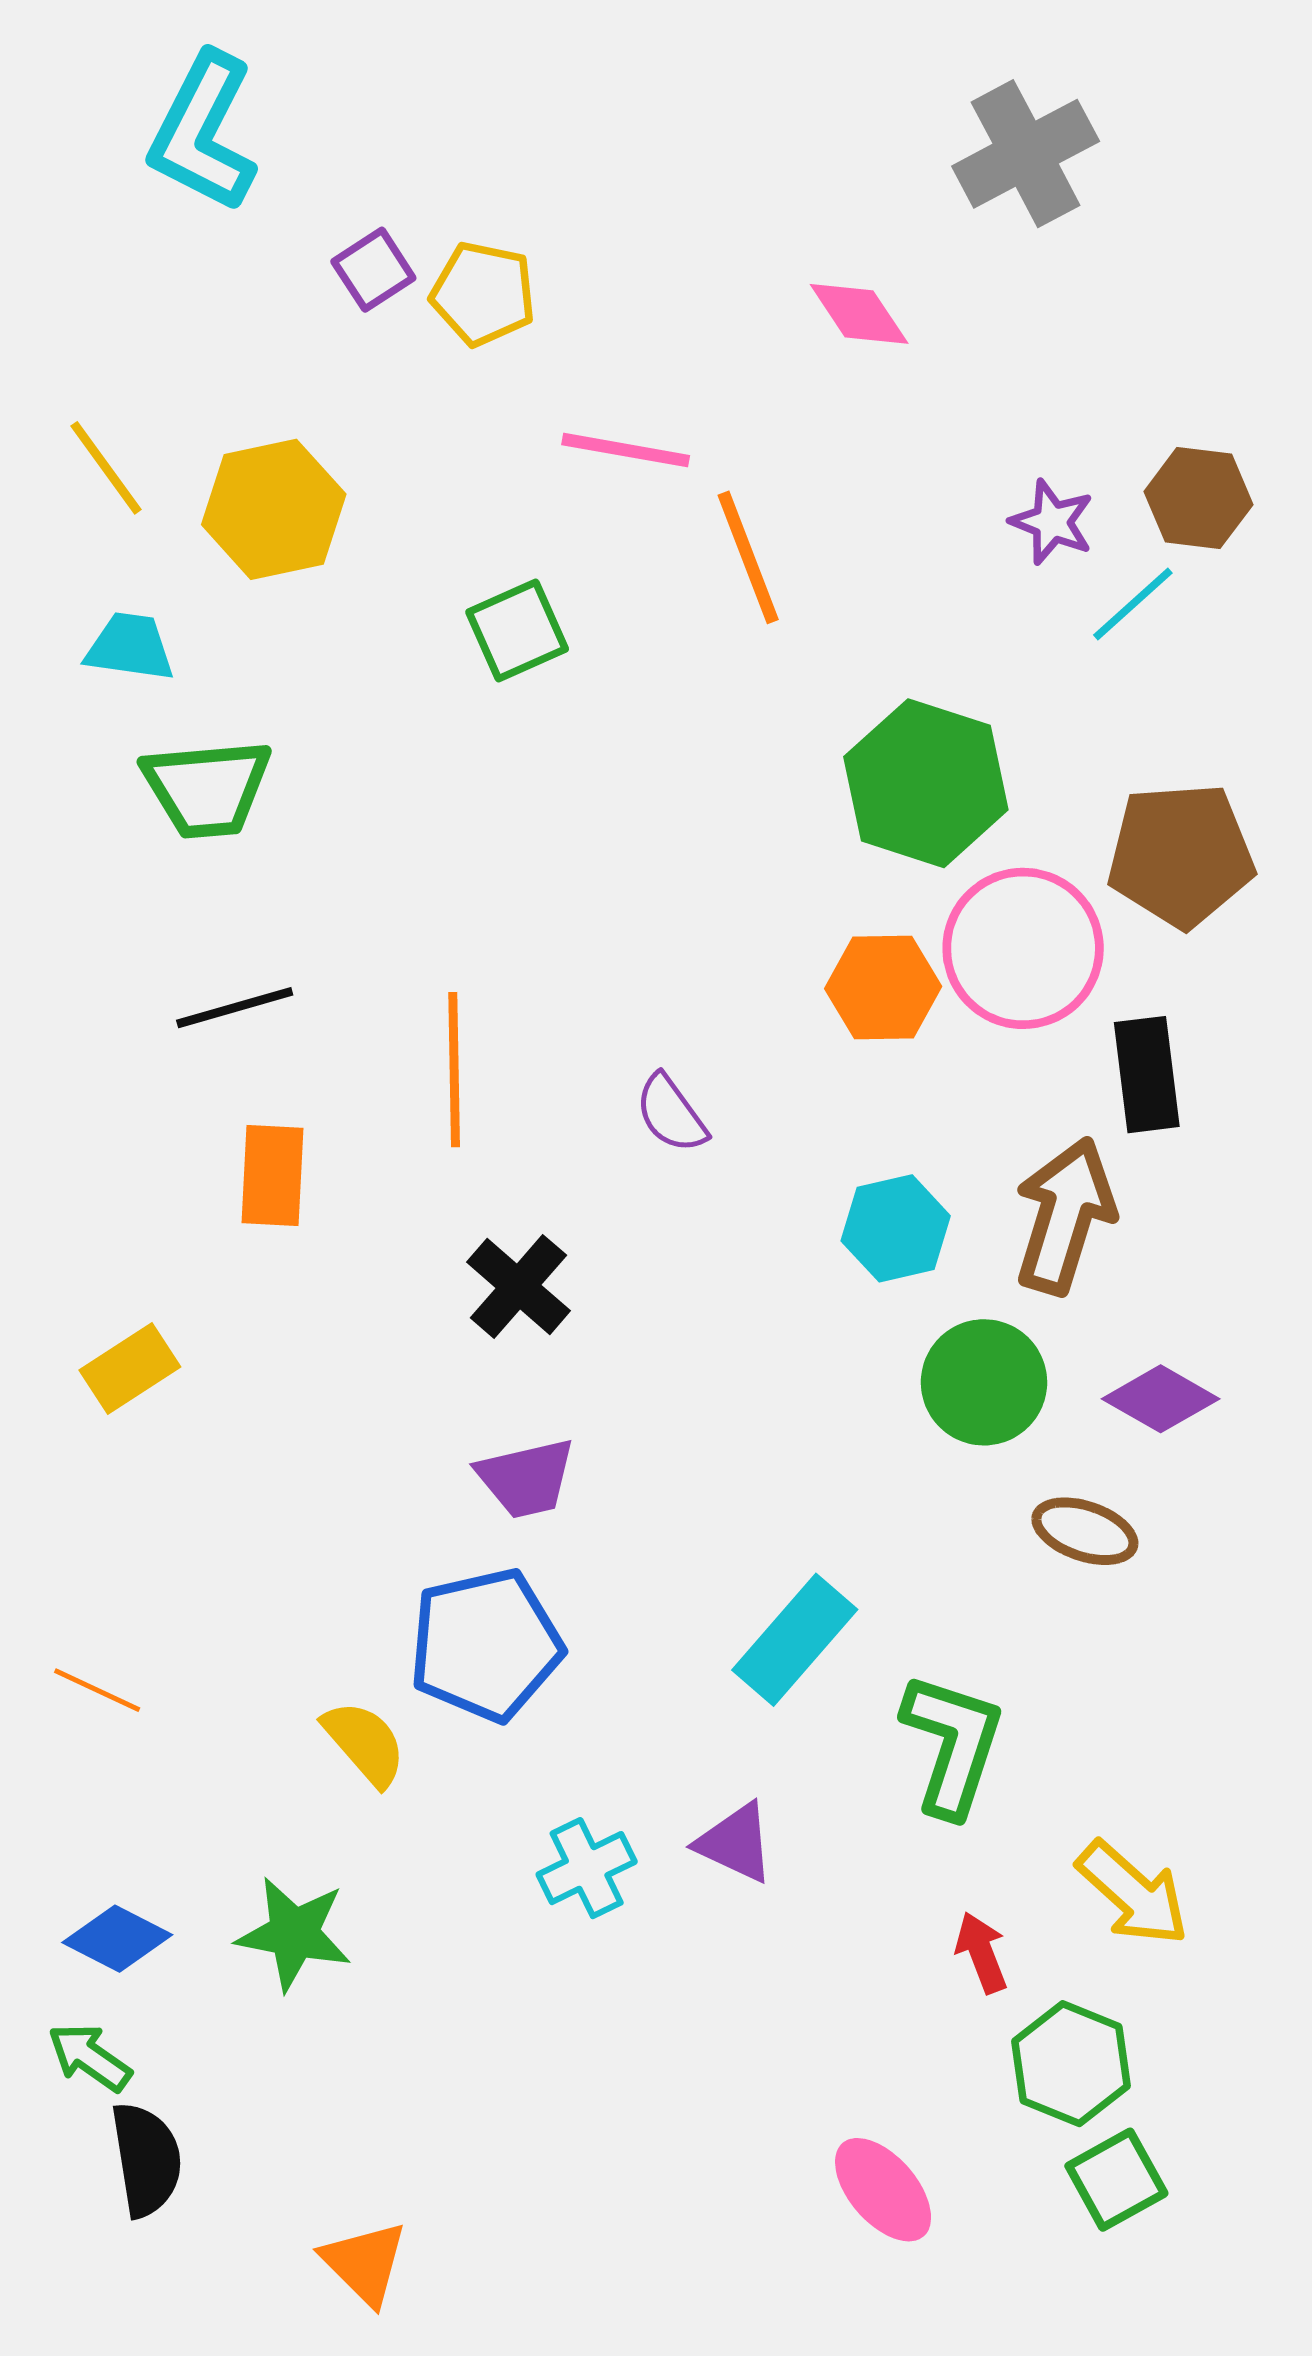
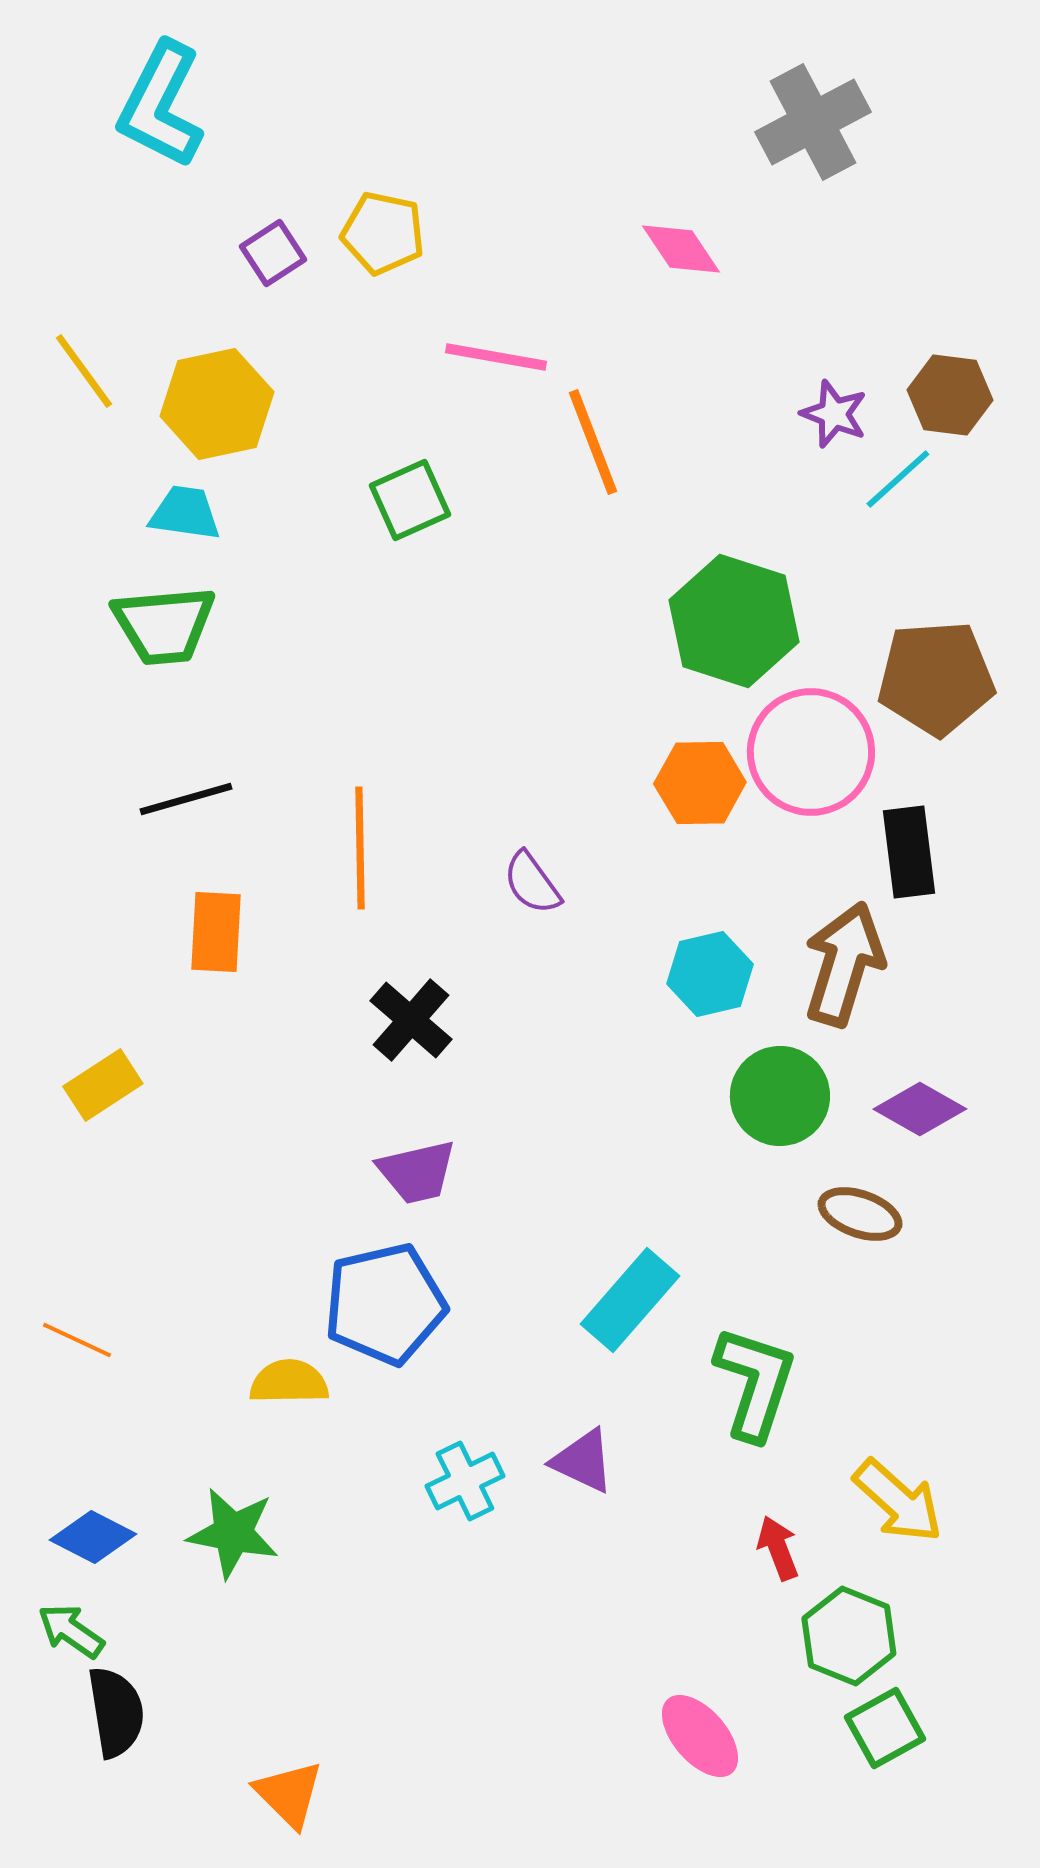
purple square: (373, 270) -> (273, 253), moved
cyan trapezoid: (130, 647) -> (185, 513), moved
yellow semicircle: (365, 1743) -> (289, 1382), turned -50

